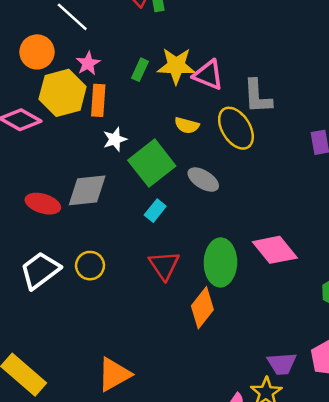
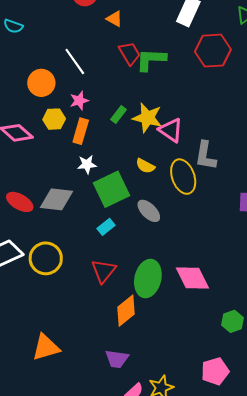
yellow hexagon: (63, 93) -> (54, 119), size x0.6
yellow circle: (90, 266) -> (46, 258), size x1.4
purple trapezoid: (282, 364) -> (117, 359), moved

